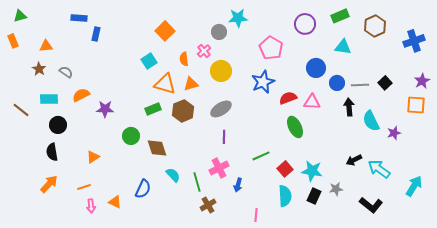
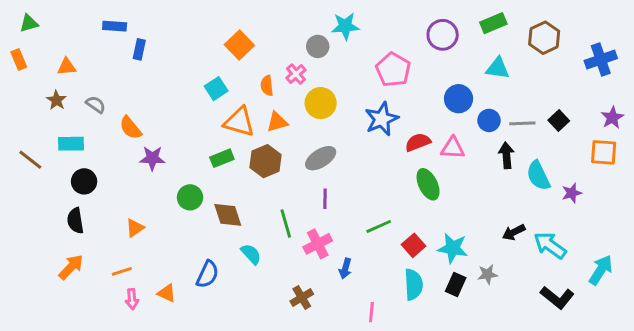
orange semicircle: (81, 95) -> (130, 128), moved, turned -102
green line: (197, 182) -> (286, 224), moved
black L-shape: (371, 205) -> (557, 298), moved

